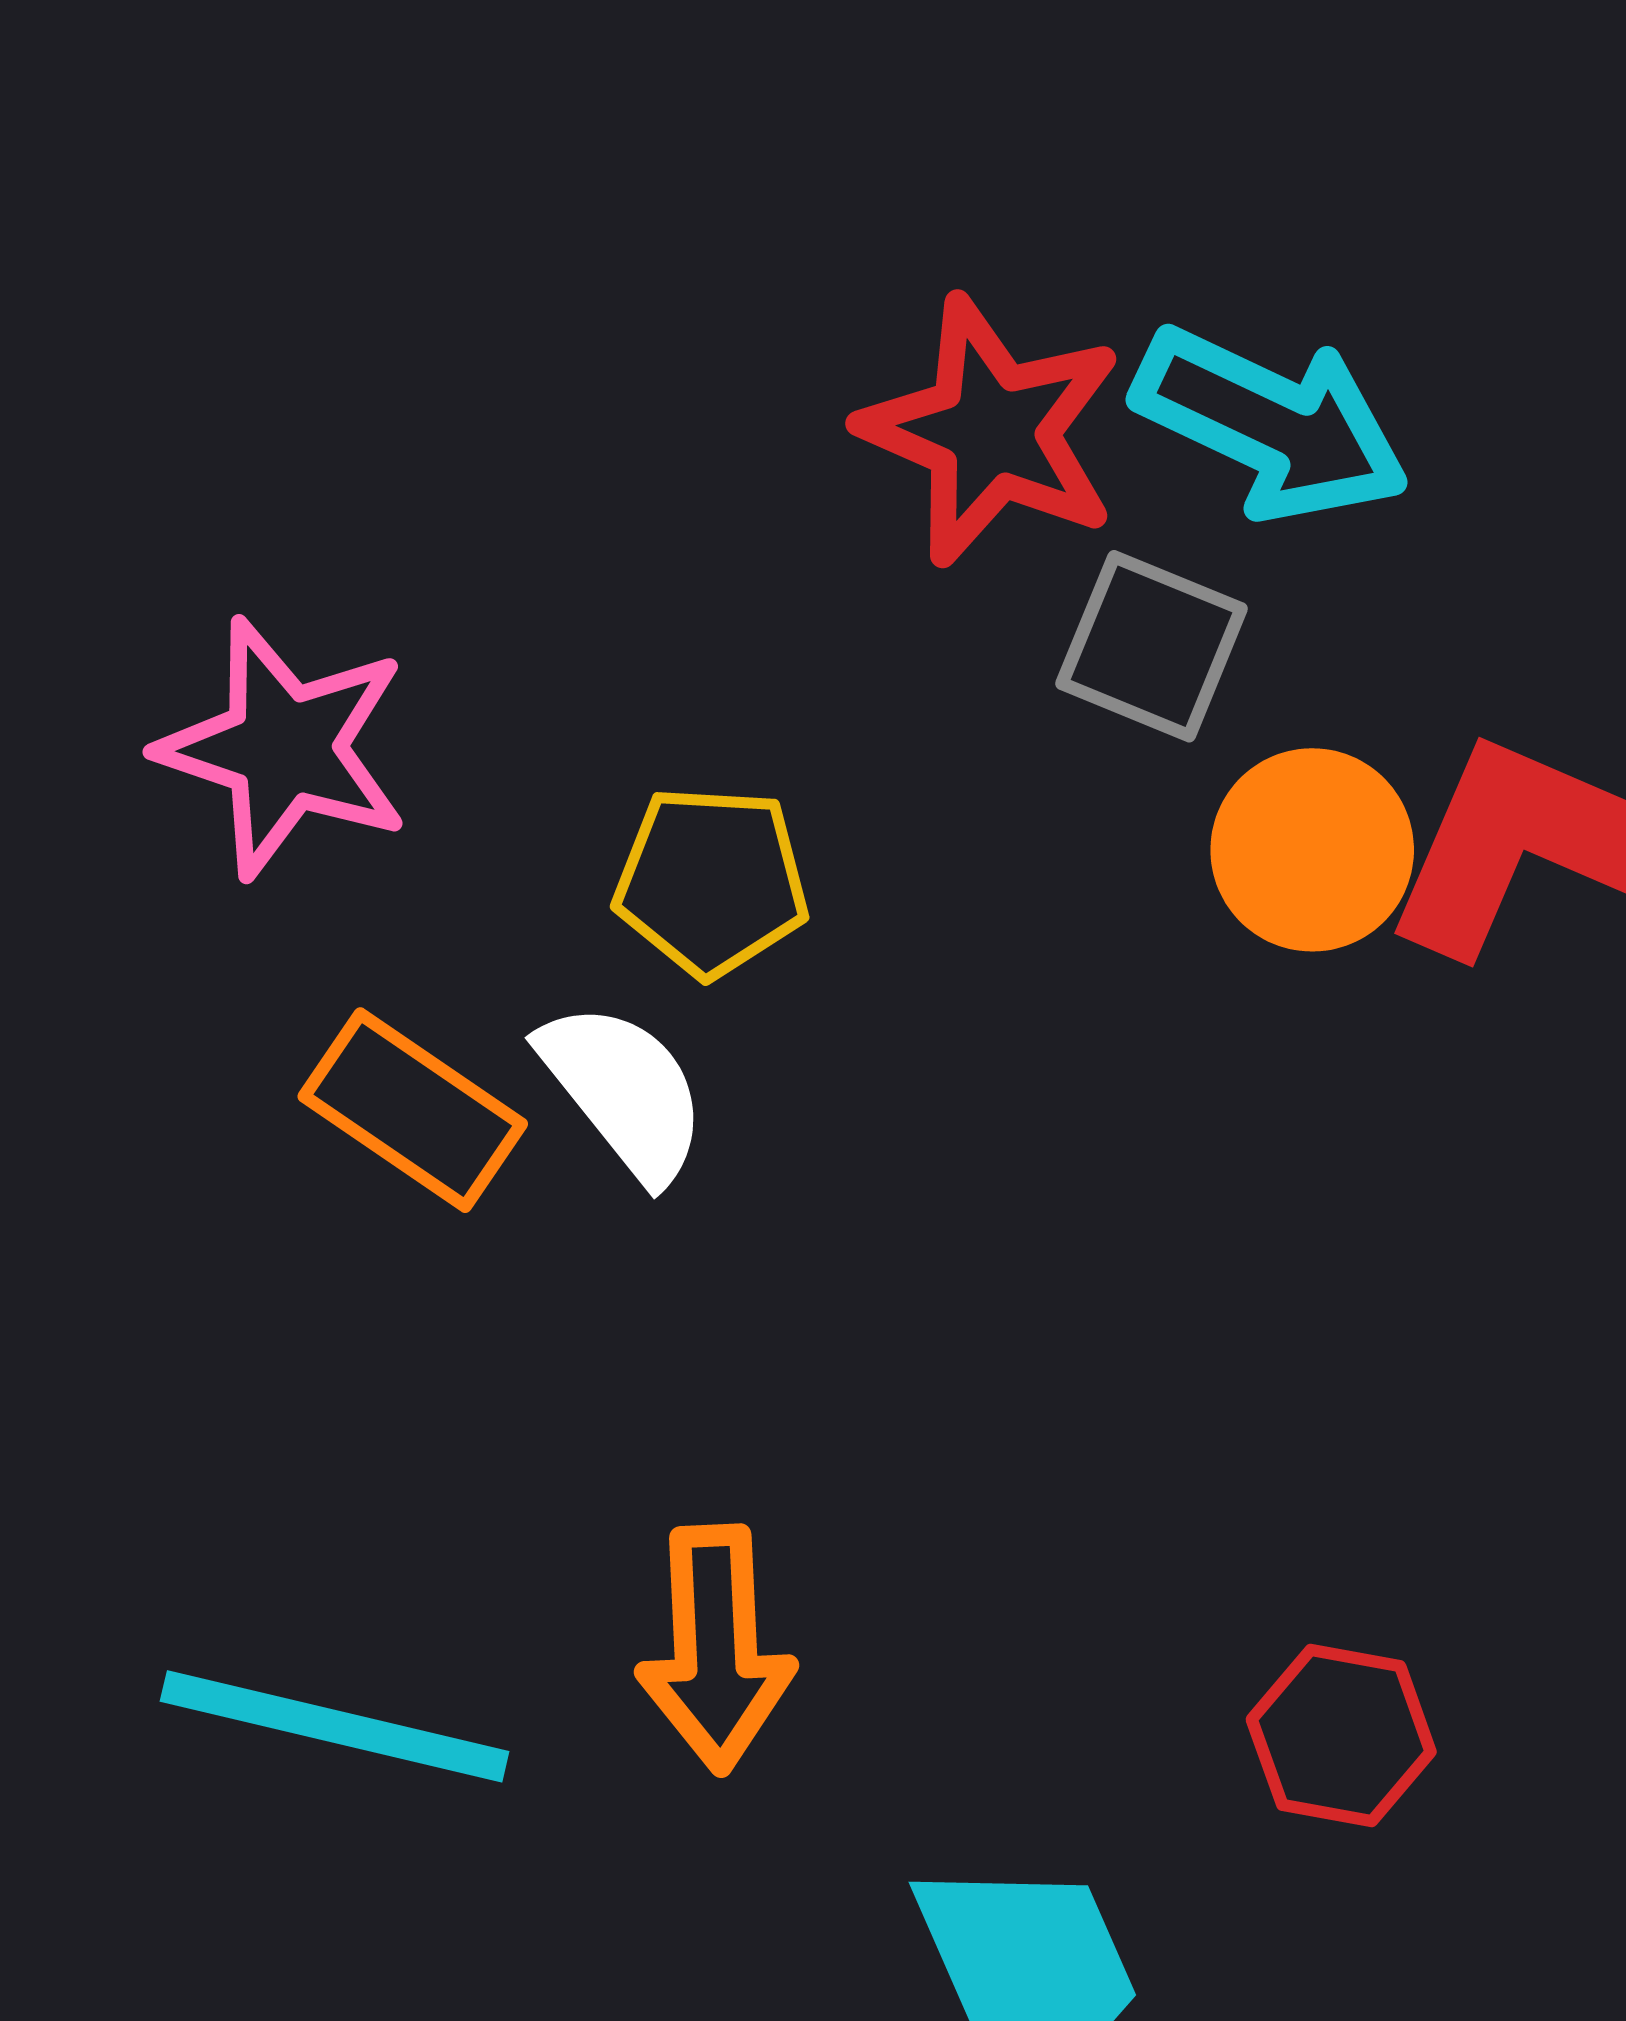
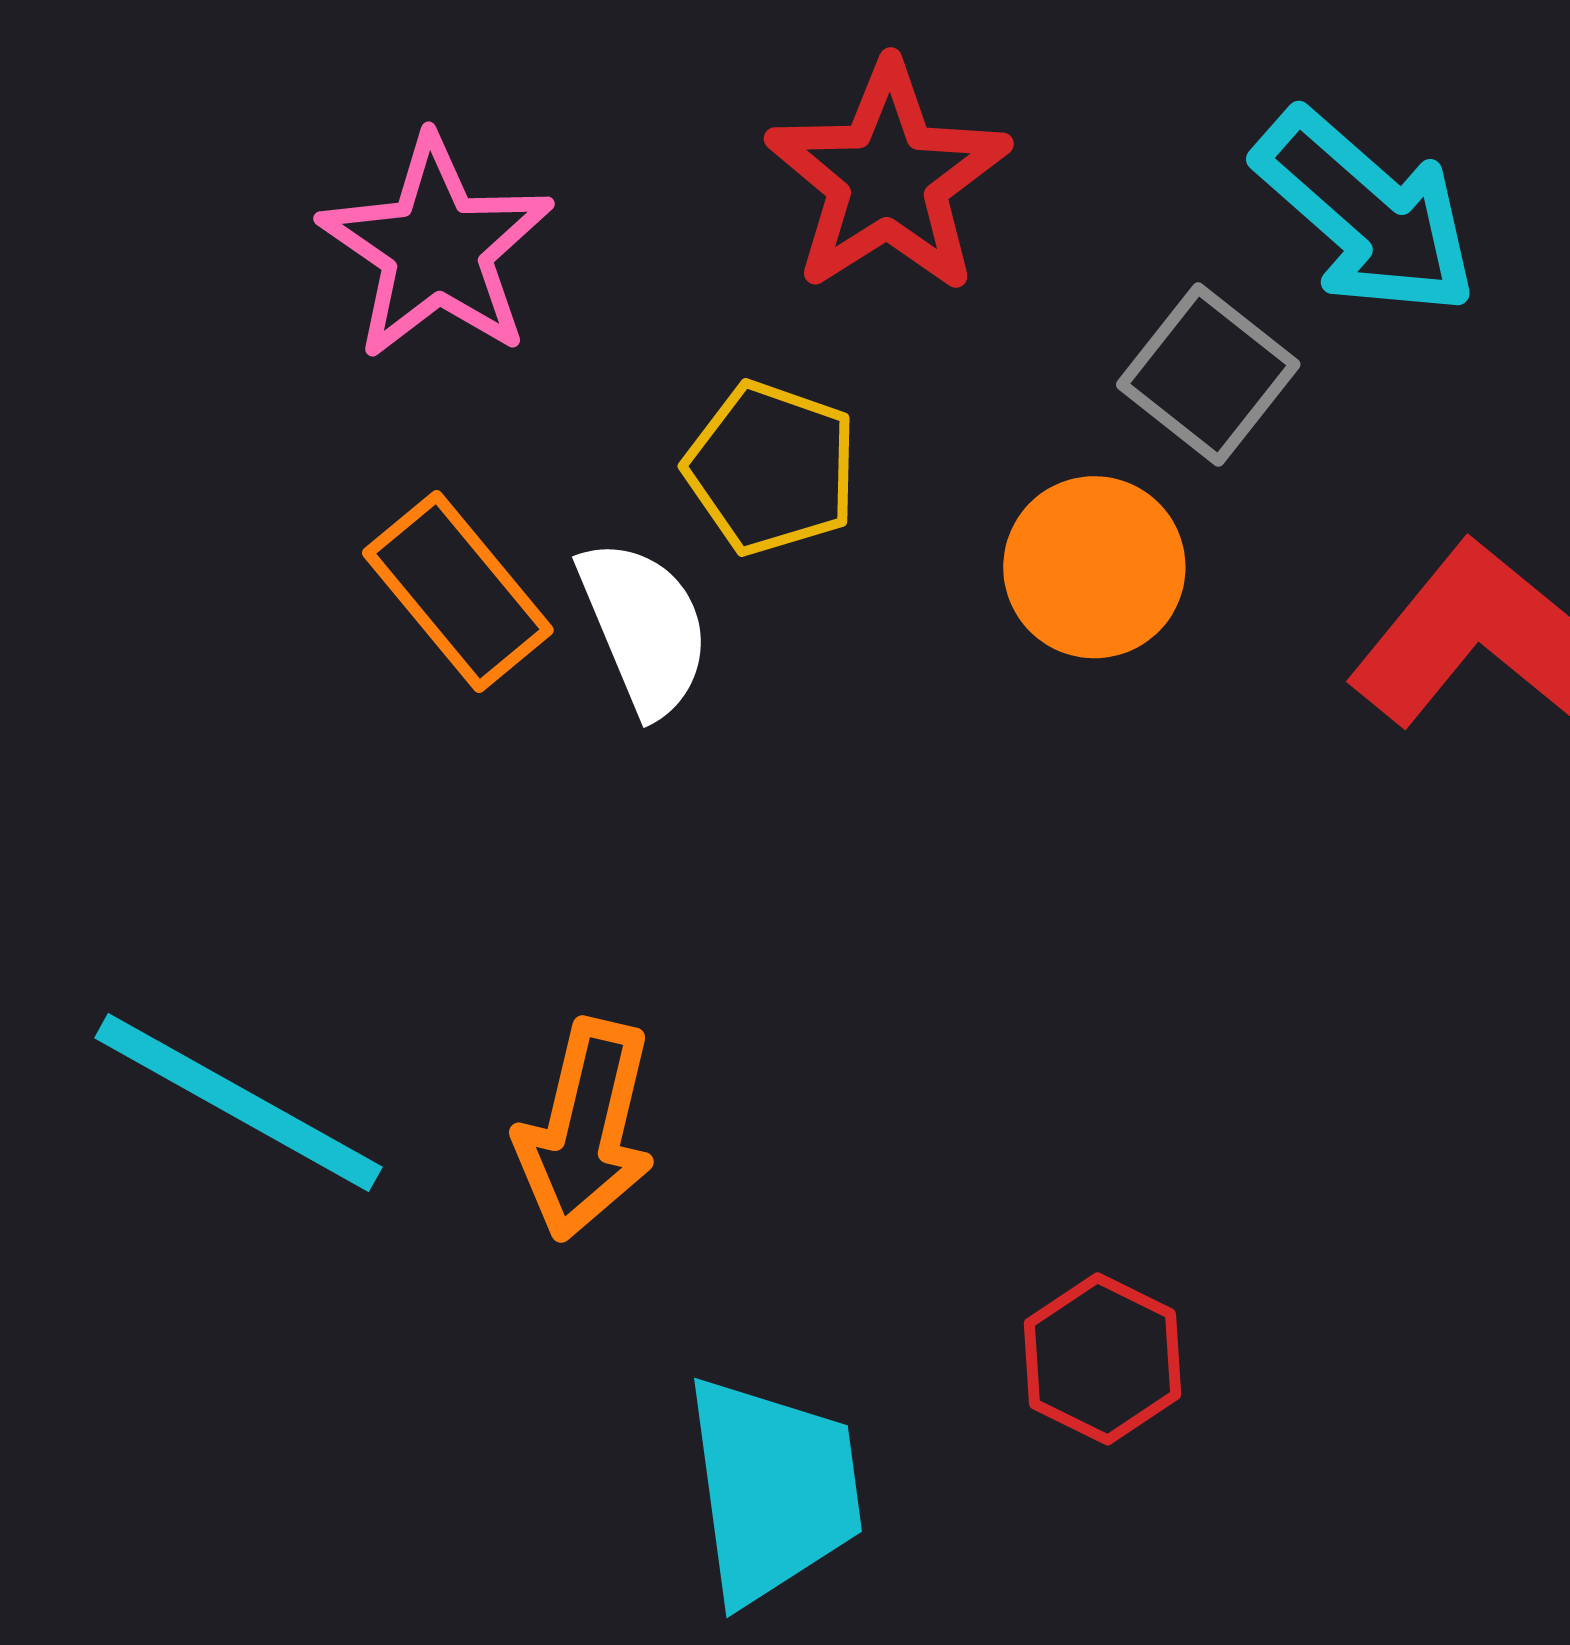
red star: (991, 431) -> (888, 178), moved
orange circle: (1312, 850) -> (1094, 567), moved

